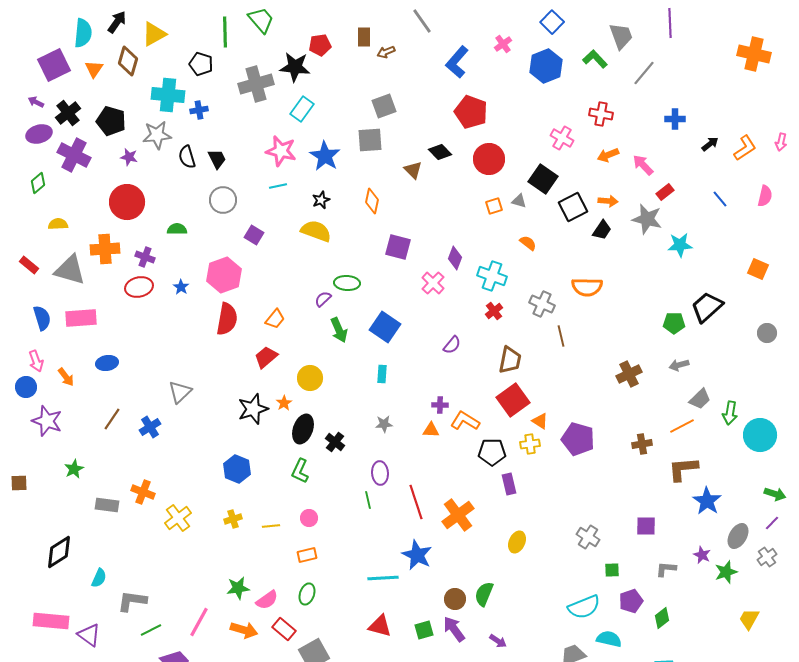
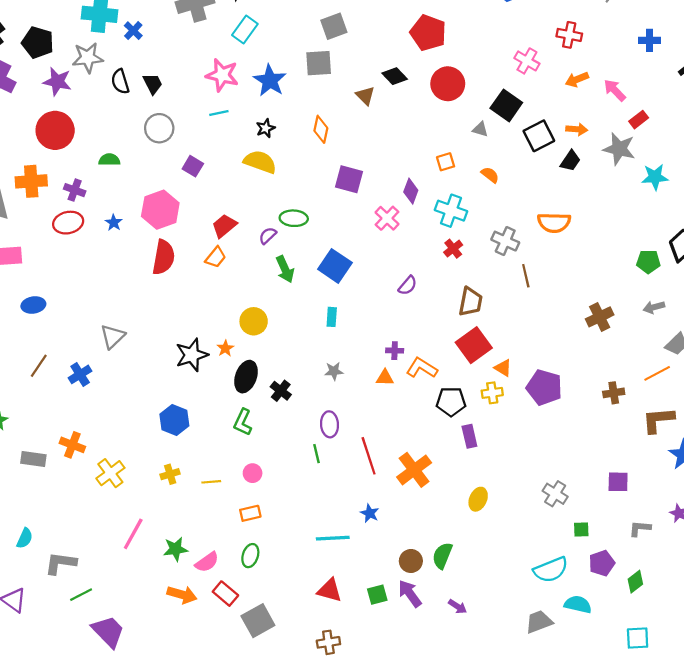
blue cross: (199, 110) -> (133, 31), turned -36
purple star: (129, 157) -> (57, 82), size x1.5
orange square: (494, 206) -> (446, 162), moved
red trapezoid: (266, 357) -> (224, 226), moved
blue star: (417, 555) -> (370, 513), size x0.6
pink line: (199, 622) -> (133, 534), moved

